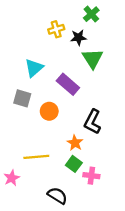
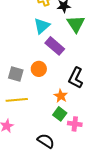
cyan triangle: (34, 68) -> (42, 26), moved
gray square: (22, 98) -> (16, 74), moved
yellow line: (36, 157) -> (17, 100), moved

